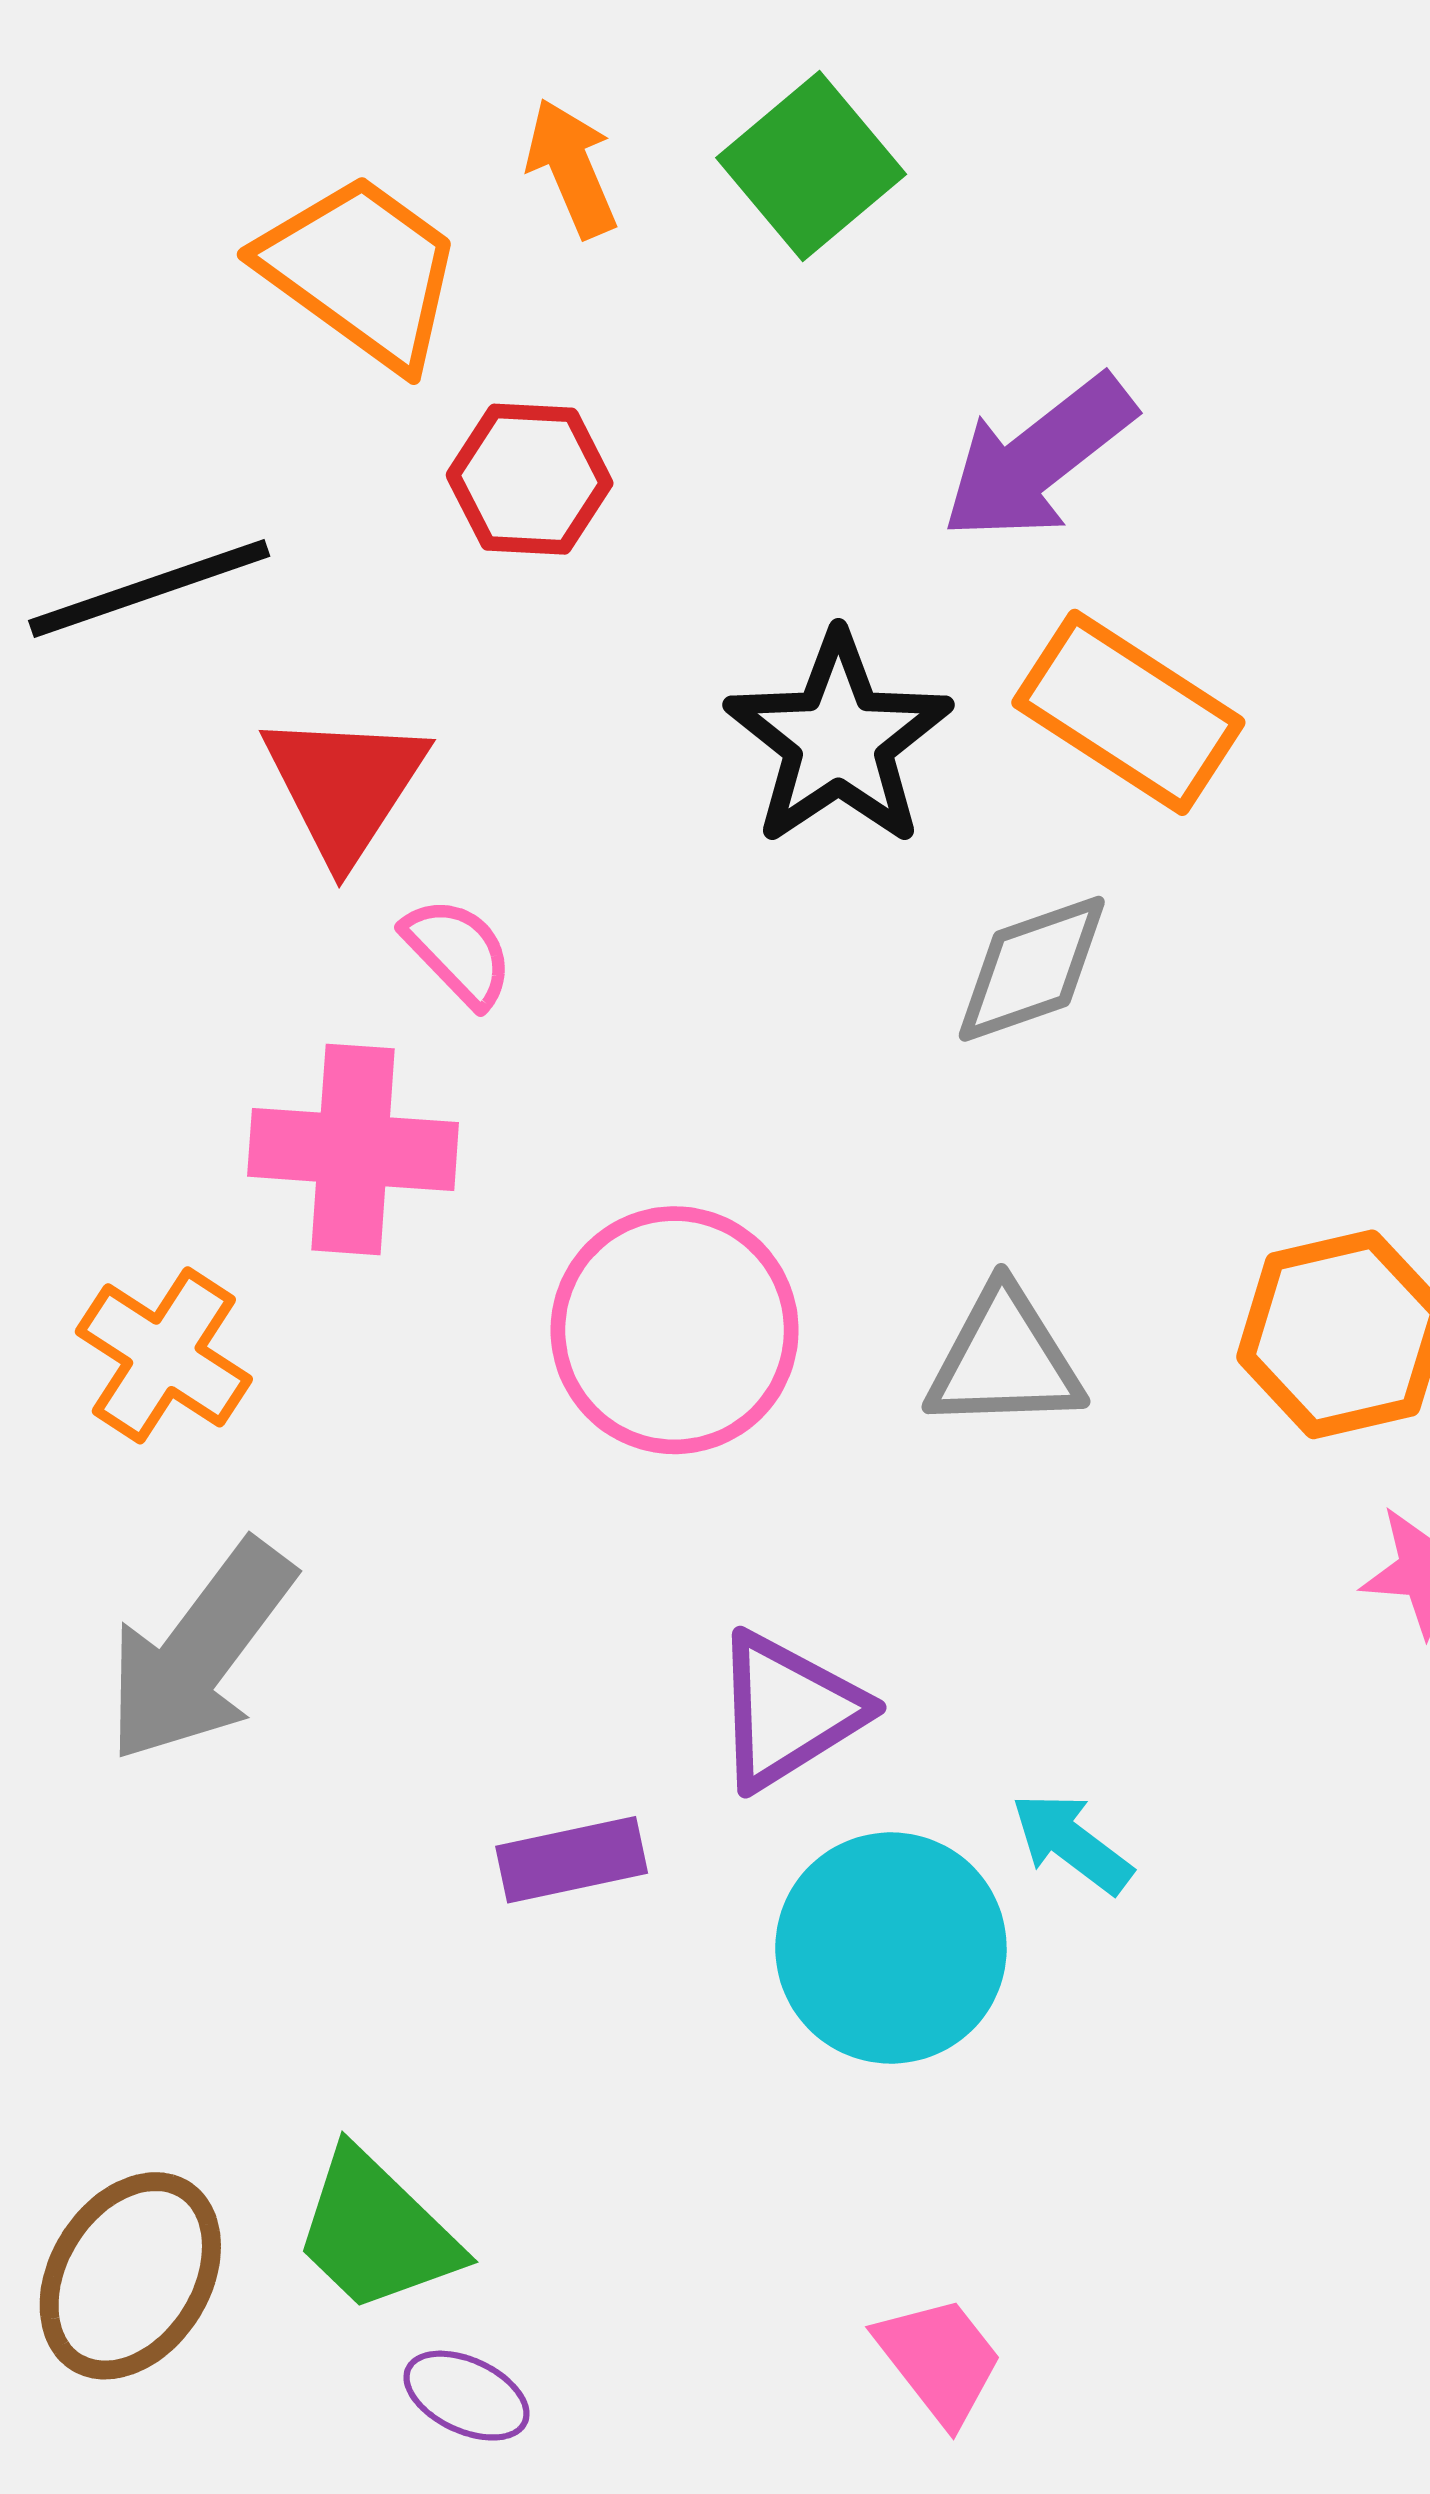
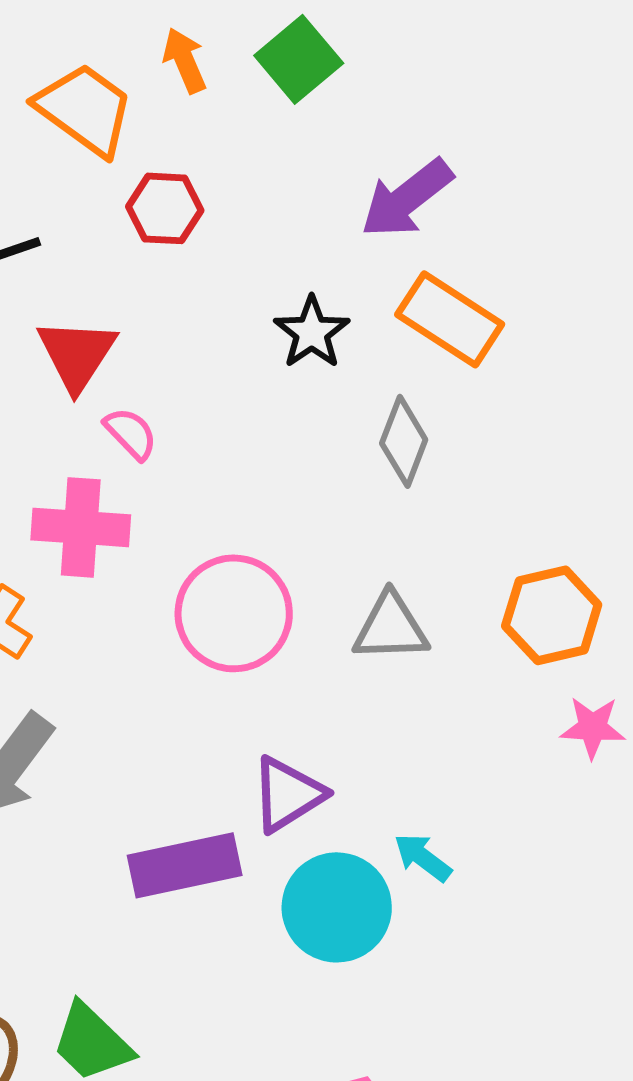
black star: (838, 740) -> (312, 332), size x0.7
gray diamond: (1032, 969) -> (404, 441), turned -50
purple rectangle: (572, 1860) -> (185, 865), size x1.6

